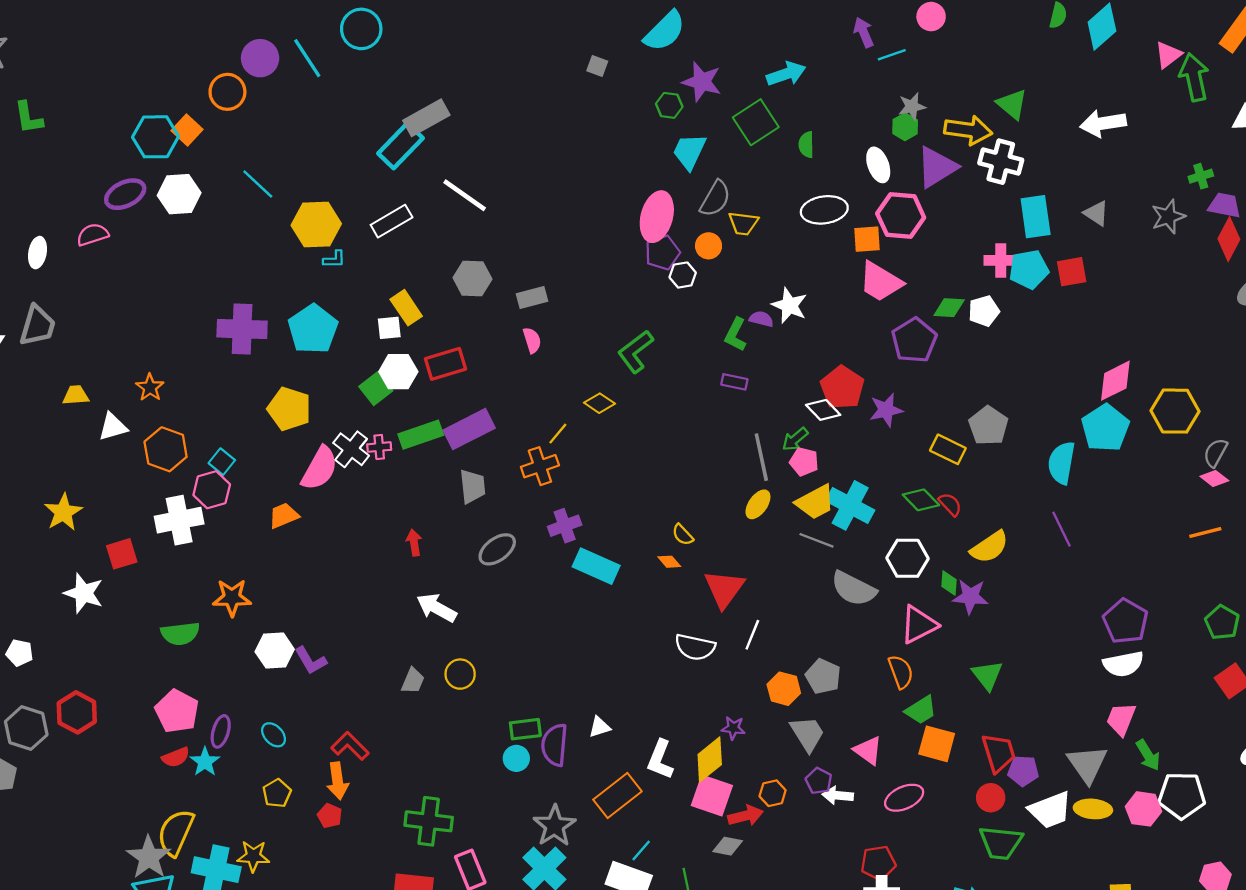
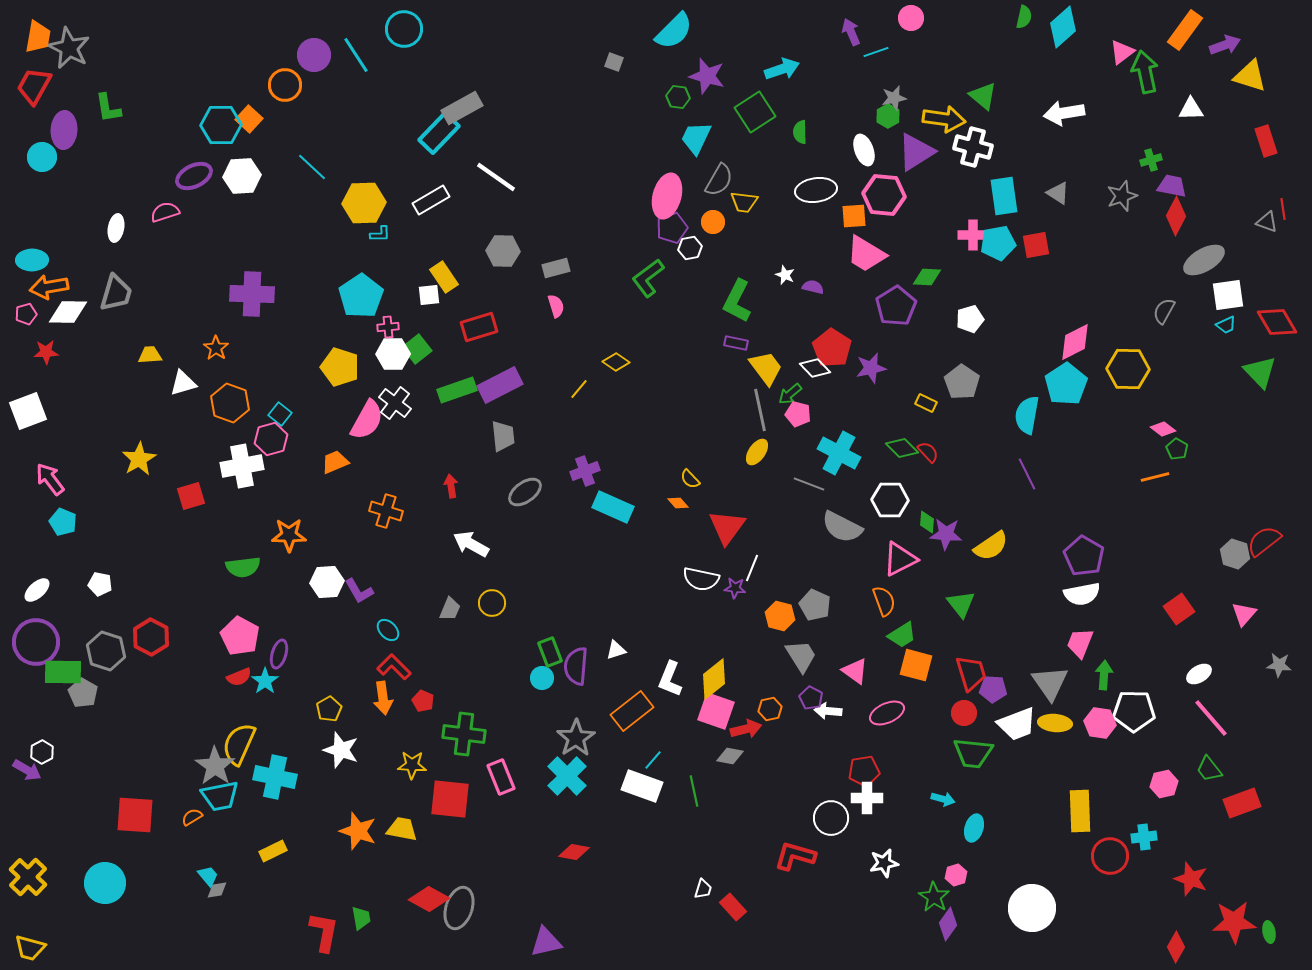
white star: (789, 305) -> (785, 275), size x0.6
white pentagon: (984, 311) -> (970, 319), moved
purple semicircle: (761, 319) -> (813, 287), moved
purple cross: (242, 329) -> (252, 294), moved
green L-shape: (735, 335) -> (737, 301), size x1.4
green L-shape: (635, 351) -> (648, 278), moved
white hexagon: (398, 372) -> (393, 354), moved
pink cross: (379, 447) -> (388, 327), moved
yellow rectangle: (948, 449) -> (926, 403), size x0.7
gray semicircle: (1215, 453) -> (1164, 311), moved
orange cross: (540, 466) -> (386, 511), moved, turned 36
yellow trapezoid: (815, 502) -> (766, 368), moved, turned -99
yellow semicircle: (990, 547) -> (991, 546), moved
white star: (84, 593) -> (341, 750), moved
green pentagon: (1222, 622) -> (1177, 449), moved, size x0.7
purple star: (733, 728) -> (735, 588), moved
green rectangle: (525, 729) -> (550, 652), turned 76
cyan ellipse: (274, 735) -> (388, 630), moved
green arrow: (1148, 755) -> (1104, 675), turned -144
red pentagon: (330, 816) -> (423, 701), moved
yellow star: (253, 856) -> (412, 765), moved

